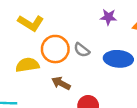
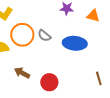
brown arrow: (61, 83) -> (22, 73), moved

